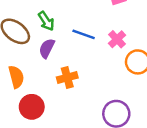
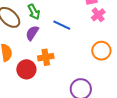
pink cross: (117, 39) -> (98, 15), moved
red circle: (32, 107) -> (26, 69), moved

